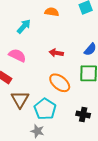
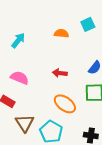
orange semicircle: (52, 12) -> (61, 33), moved
cyan arrow: (24, 26) -> (18, 40), moved

